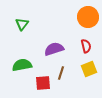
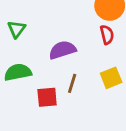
green triangle: (22, 24) -> (16, 29), moved
red semicircle: (86, 46) -> (107, 35), moved

